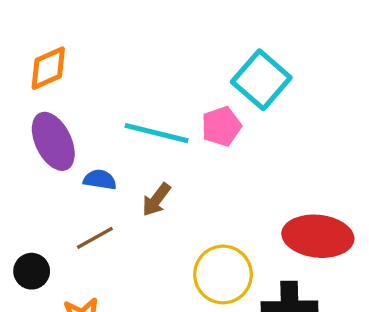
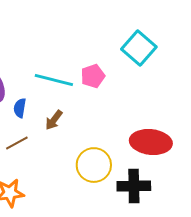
cyan square: (261, 80) -> (139, 48), moved
blue semicircle: (100, 180) -> (20, 108), turned -90

